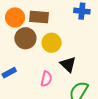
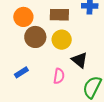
brown rectangle: (39, 17) -> (59, 15), moved

